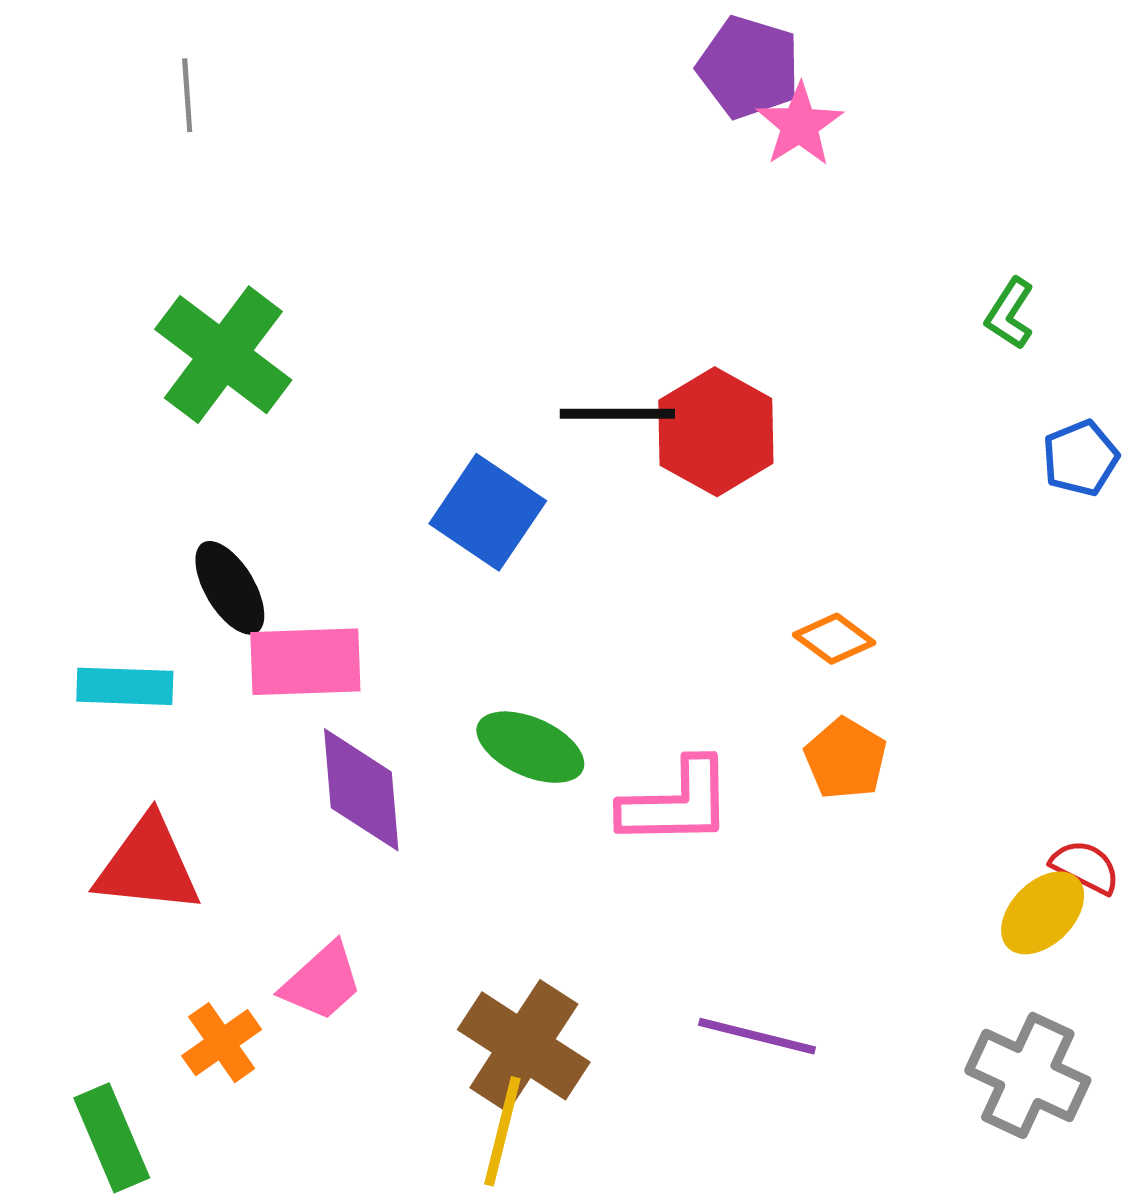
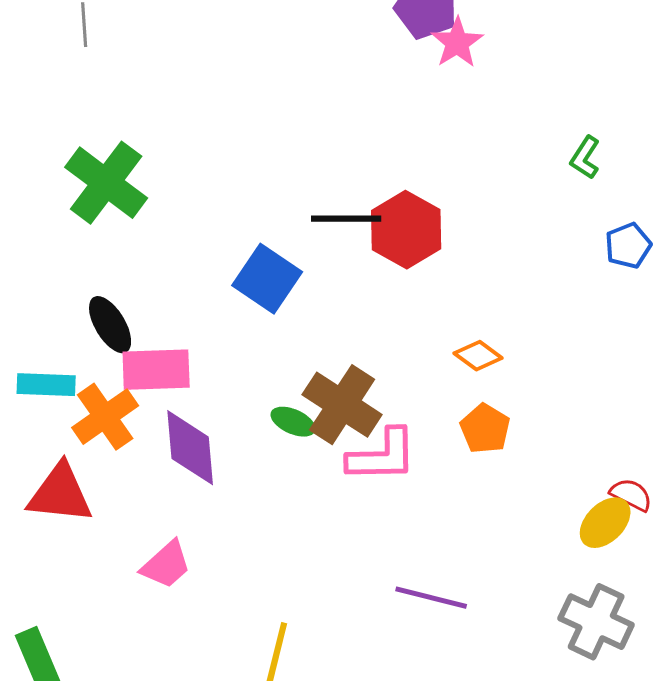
green ellipse: (530, 747) -> (293, 422), size x0.7
orange cross: (222, 1043) -> (105, 417), moved, size x1.4
brown cross: (524, 1046) -> (342, 405), moved

